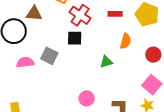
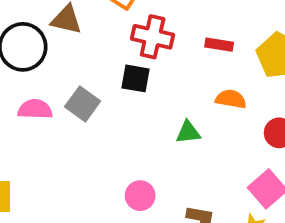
red cross: (80, 15) -> (153, 37), turned -30
orange semicircle: (126, 41) -> (231, 99), turned -105

